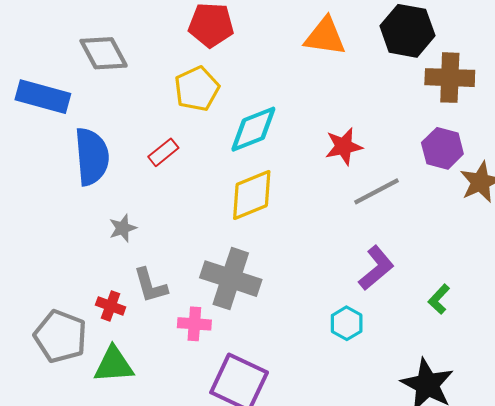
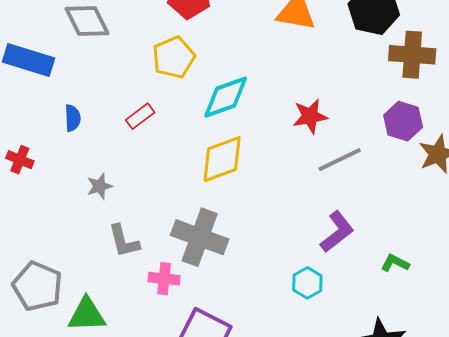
blue semicircle: (92, 157) -> (73, 118), size x0.5
green L-shape: (439, 299) -> (395, 263), turned 72
red cross: (111, 306) -> (20, 160), moved

